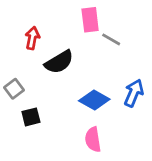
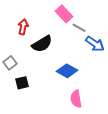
pink rectangle: (90, 20) -> (64, 14), turned -36
blue arrow: (134, 93) -> (95, 44), moved, turned 102
pink semicircle: (93, 139) -> (76, 99), moved

